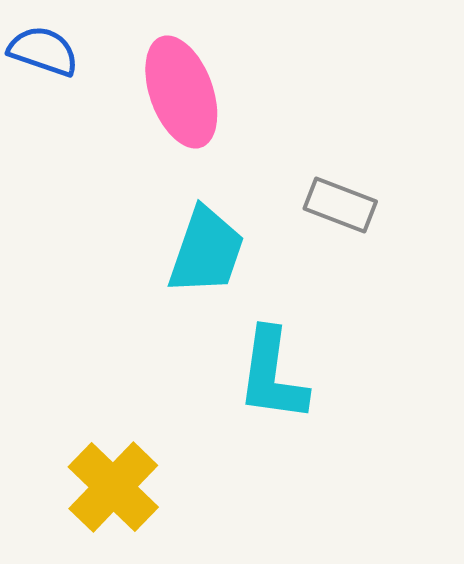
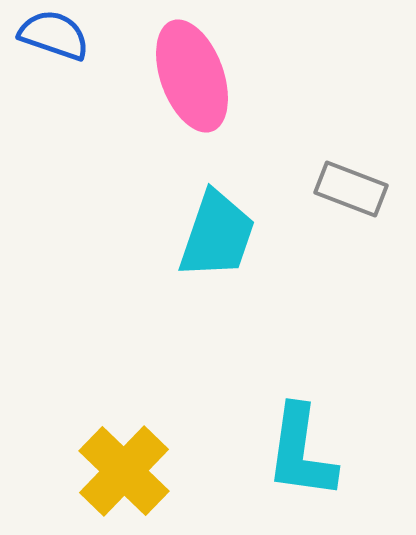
cyan L-shape: (272, 375) -> (301, 452), moved

